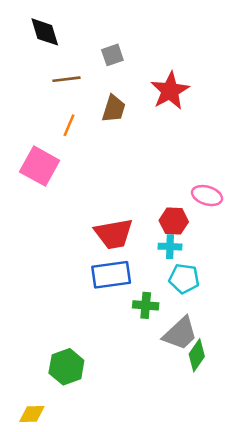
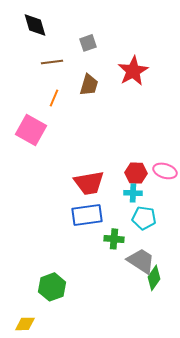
pink ellipse: (207, 196) -> (165, 171), moved
gray trapezoid: (180, 334) -> (141, 261), turned -104

